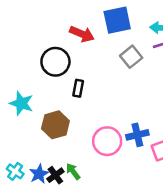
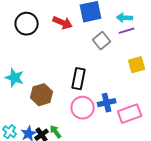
black circle: (55, 62) -> (27, 24), moved
black rectangle: (78, 88) -> (79, 79), moved, size x1.5

